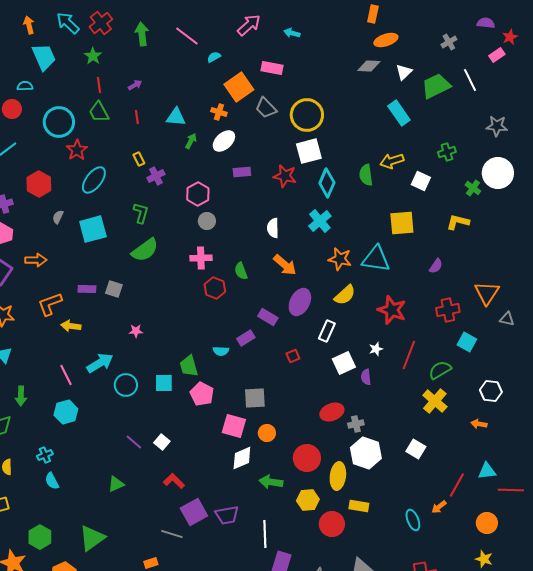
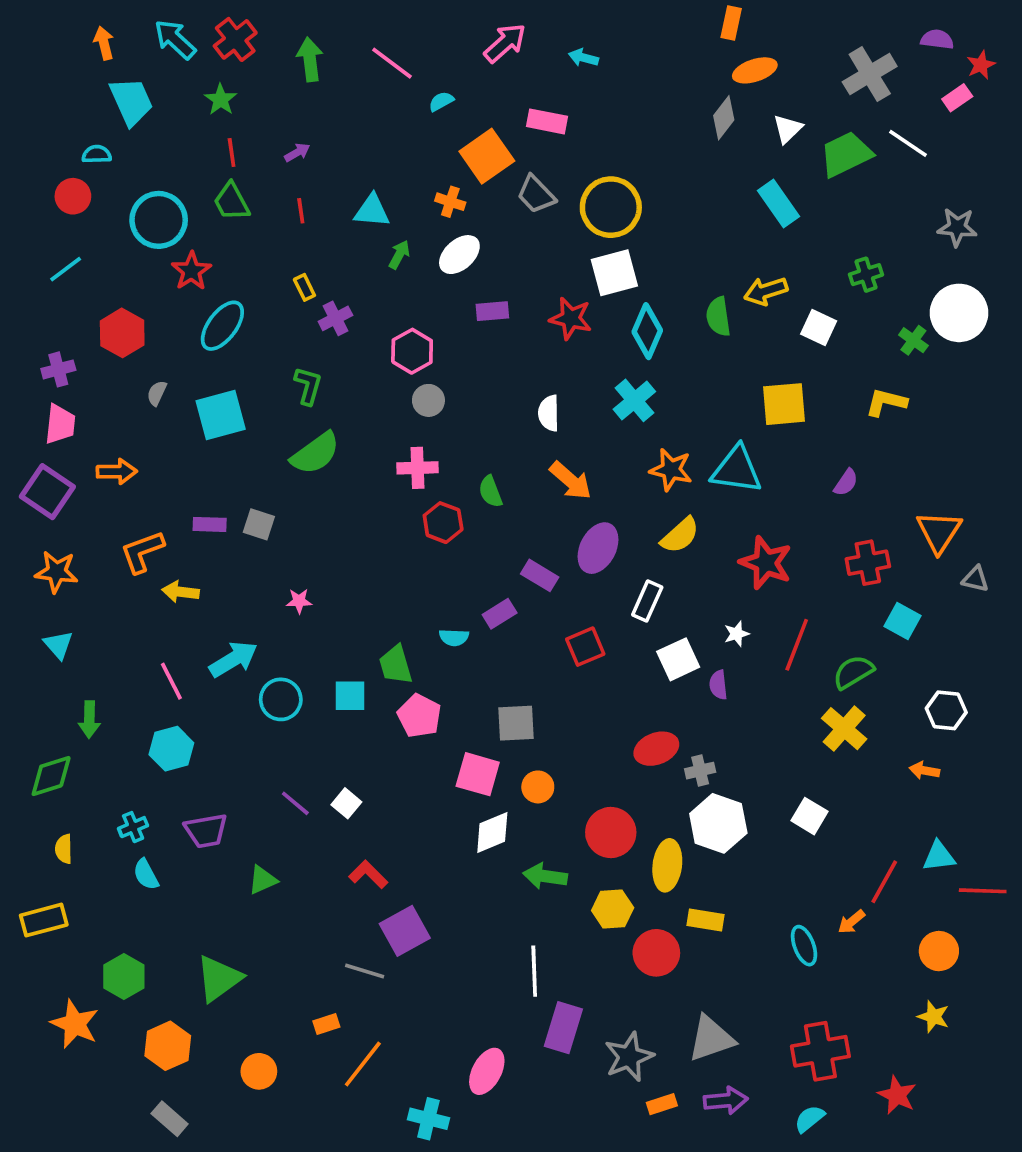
gray cross: (449, 42) -> (870, 74), size x1.8
gray diamond: (369, 66) -> (724, 118), turned -55
white line: (470, 80) -> (908, 143), turned -30
red square: (293, 356) -> (585, 647), size x1.5
purple trapezoid: (227, 515) -> (206, 831), moved

